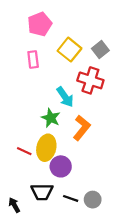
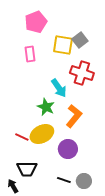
yellow square: (69, 50) -> (63, 45), turned -30
gray square: (100, 50) -> (80, 40), moved
yellow ellipse: (46, 148) -> (42, 134), turned 50
purple circle: (61, 166) -> (68, 149), moved
black trapezoid: (42, 192) -> (27, 169), moved

